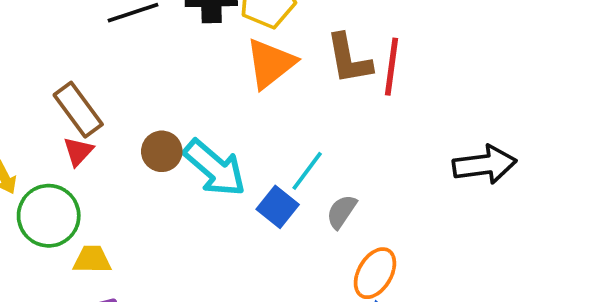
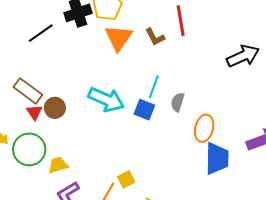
brown L-shape: (349, 59) -> (155, 37), moved, size x0.7
brown circle: (162, 151) -> (55, 108), moved

